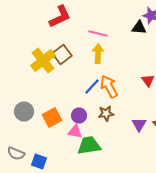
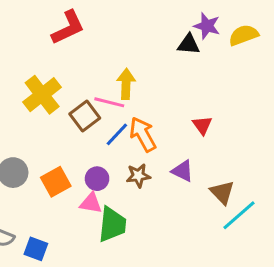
pink line: (98, 34) -> (109, 102), moved
brown square: (62, 54) -> (85, 116), moved
purple triangle: (139, 124) -> (183, 171), moved, turned -35
green trapezoid: (89, 146) -> (112, 224), turned 105

